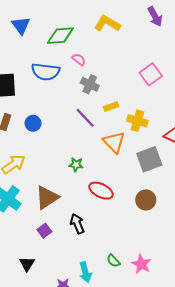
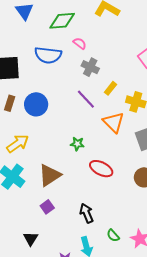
yellow rectangle: (111, 107) -> (111, 88), turned -32
blue circle: (33, 123) -> (36, 104), size x1.5
black arrow: (77, 224) -> (87, 213), moved

